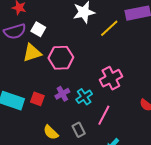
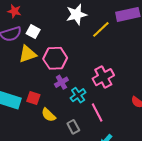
purple cross: (62, 94) -> (61, 82), moved
pink line: (104, 115) -> (97, 113), turned -54
yellow semicircle: (51, 132) -> (49, 115), moved

